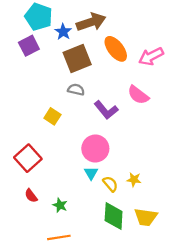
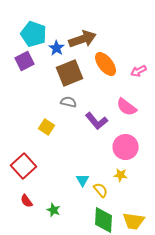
pink arrow: (151, 56) -> (139, 71), size x0.7
pink circle: (95, 149) -> (126, 147), moved
yellow star: (134, 180) -> (121, 175), moved

